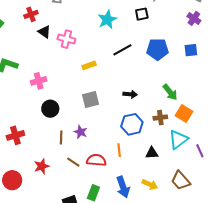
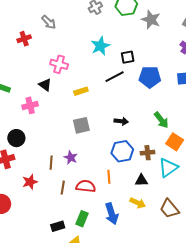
black square: (142, 14) -> (128, 57), moved
black triangle: (44, 32) -> (45, 85), moved
black circle: (50, 109) -> (16, 138), moved
brown cross: (160, 118) -> (148, 153), moved
brown line: (73, 162) -> (63, 188), turned 64
red star: (42, 166) -> (30, 182), moved
yellow arrow: (150, 184) -> (138, 203), moved

